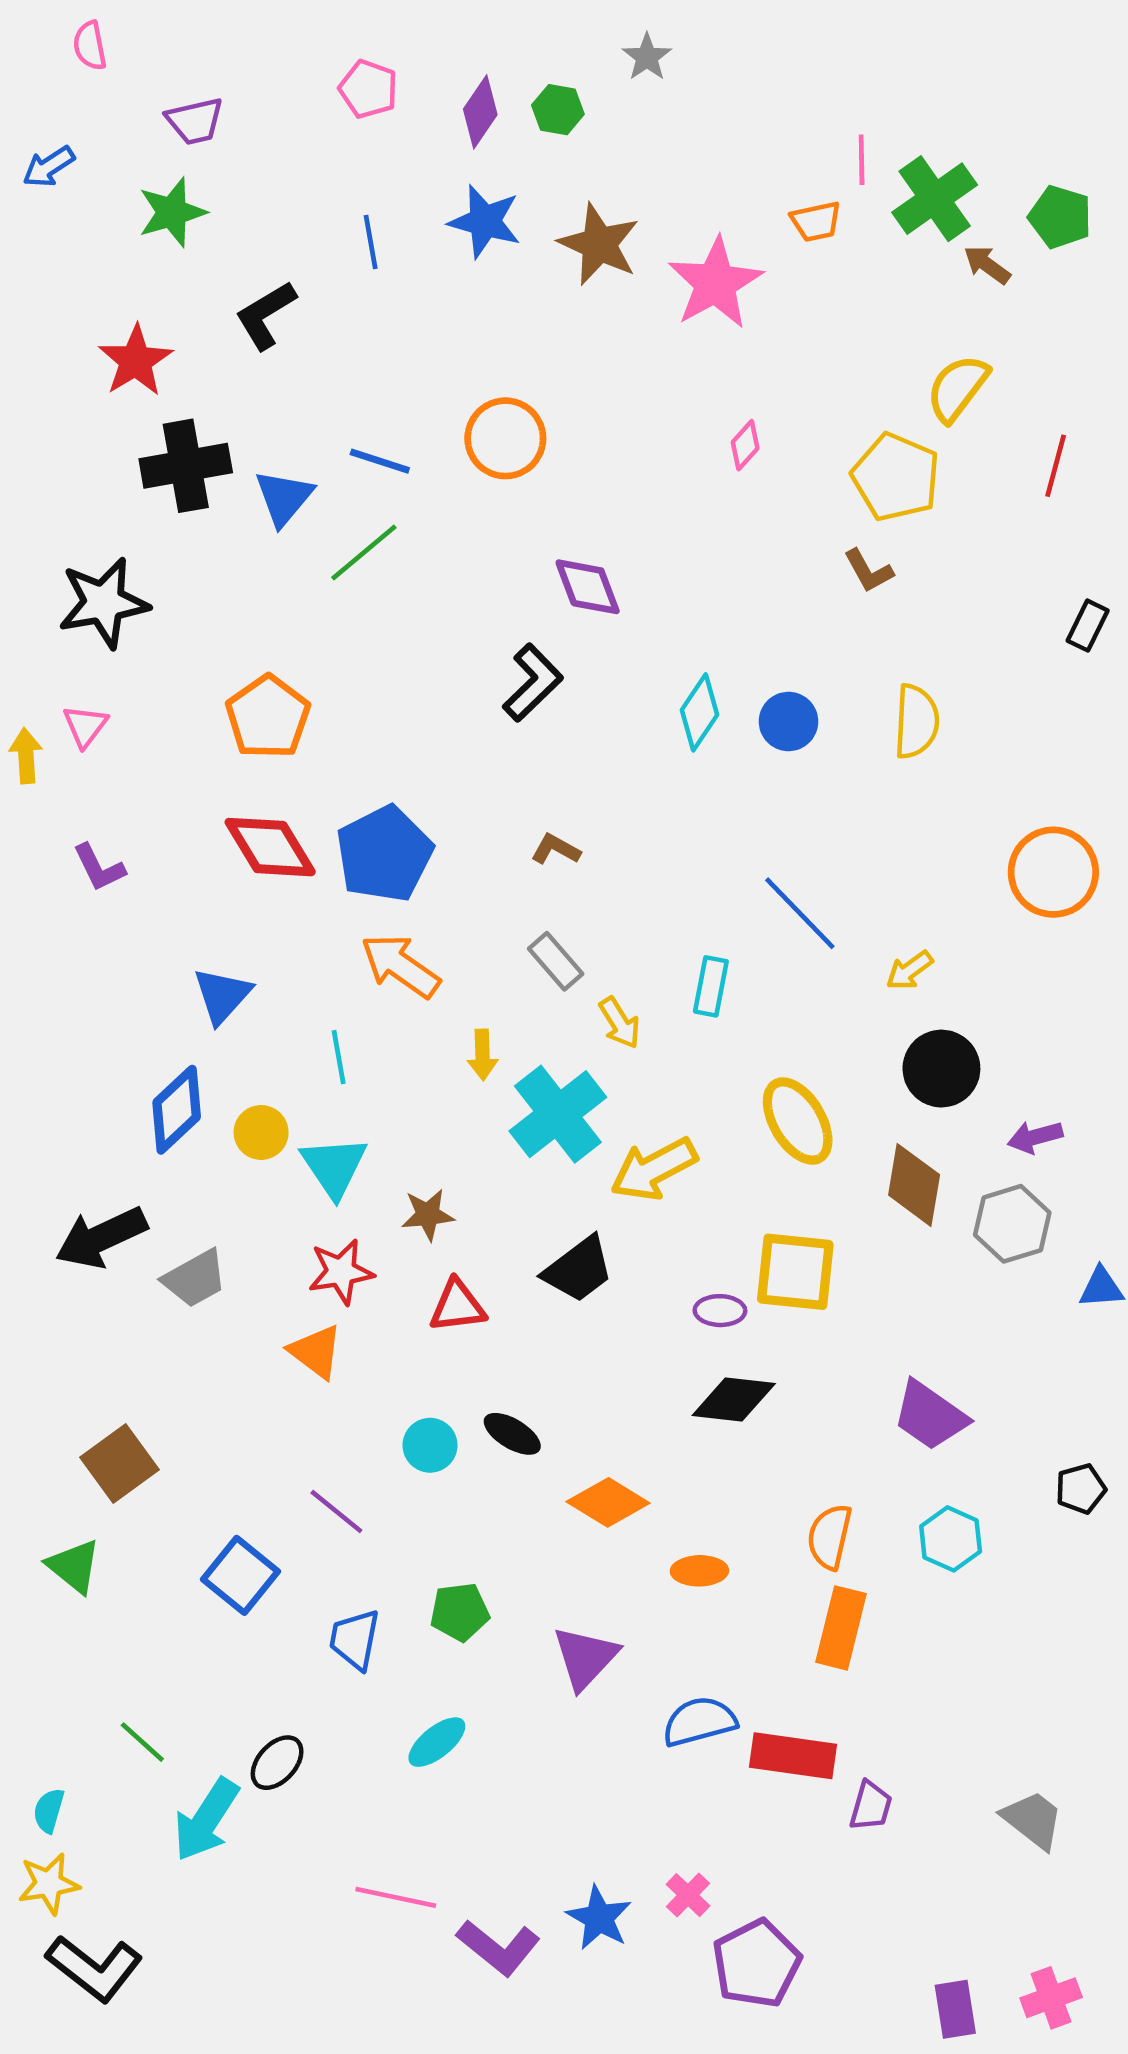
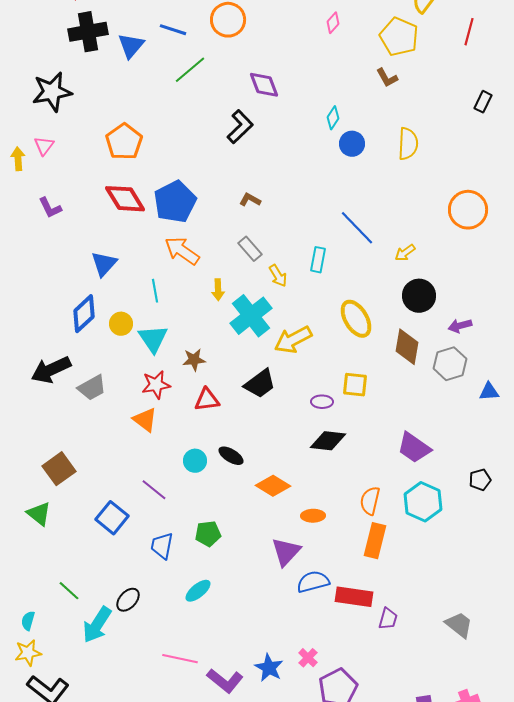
green line: (364, 553) -> (190, 70), moved
cyan diamond: (699, 712) -> (333, 118), moved, size x0.7
yellow square: (795, 1272) -> (355, 385), size x0.7
cyan hexagon: (951, 1539) -> (423, 502), size x1.4
purple triangle: (585, 1658) -> (286, 552), moved

